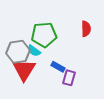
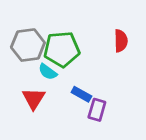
gray hexagon: (18, 52) -> (28, 45), moved
red triangle: (24, 70) -> (34, 99), size x0.7

